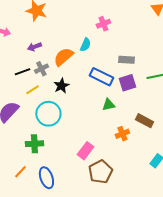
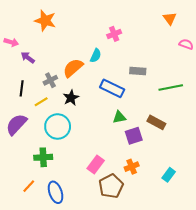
purple arrow: (34, 47) -> (28, 58), moved, turned 56
black line: (22, 72) -> (22, 88), moved, turned -63
purple square: (127, 83) -> (134, 136), moved
brown rectangle: (144, 121) -> (156, 122), moved
orange cross: (122, 134) -> (132, 167), moved

